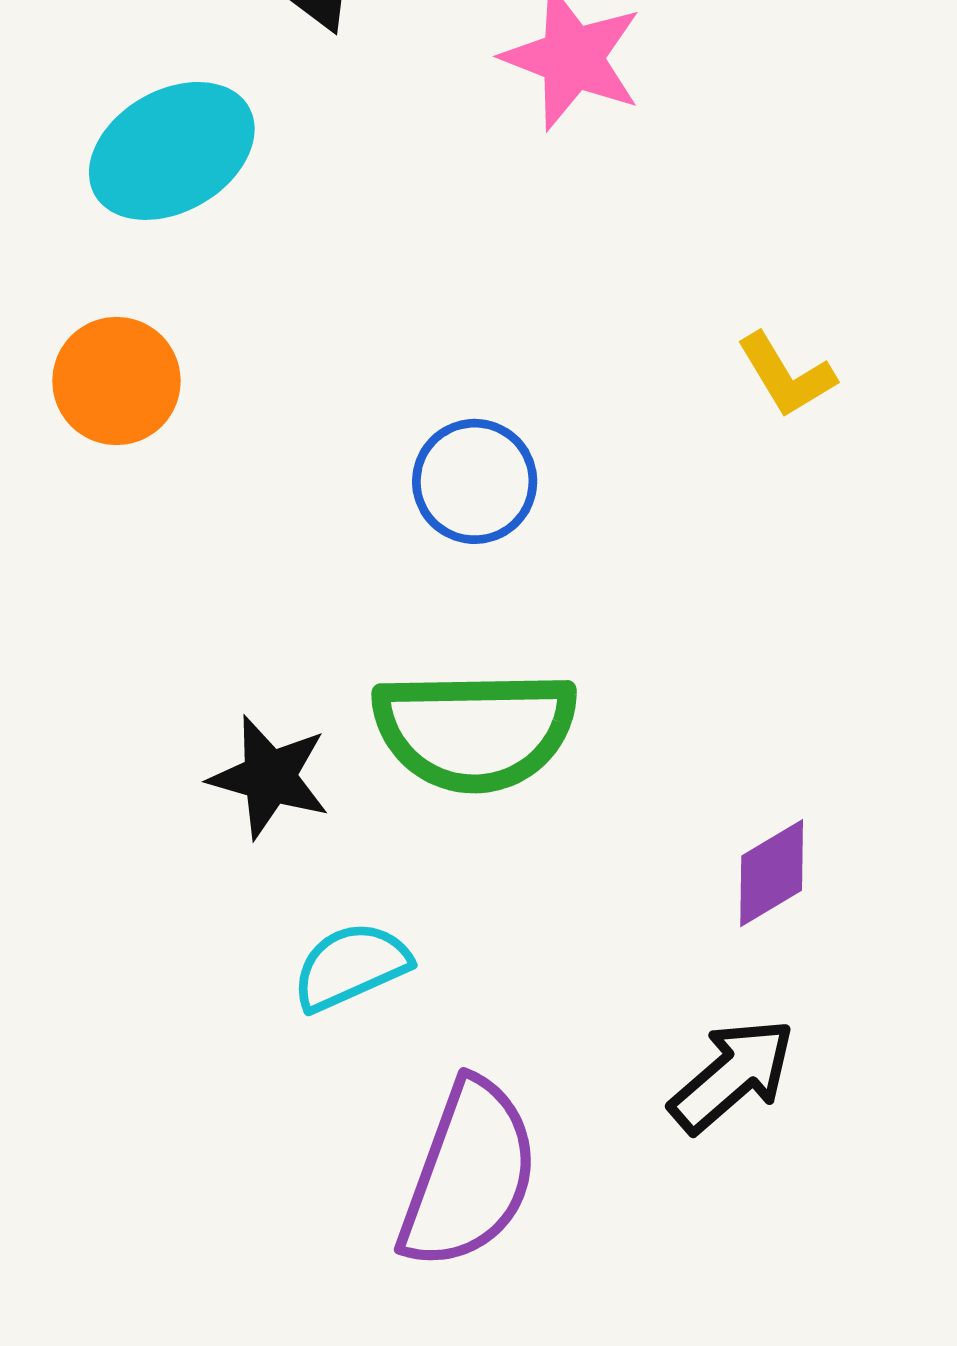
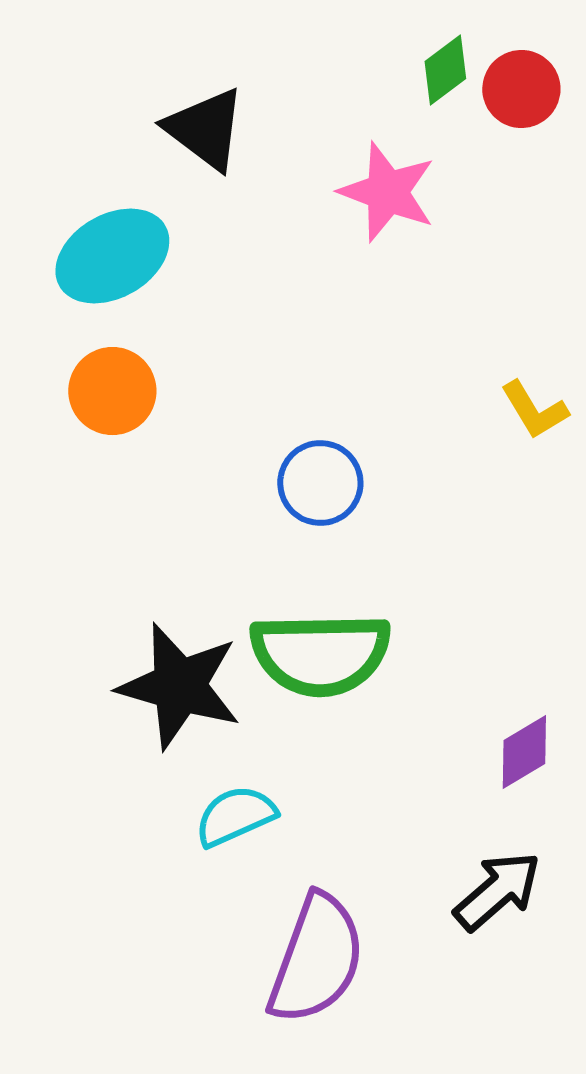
orange circle: (116, 381) -> (112, 391), moved
black star: (269, 777) -> (179, 686), size x1.5

